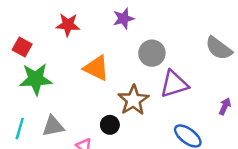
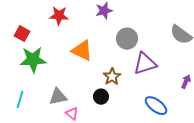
brown star: (133, 100) -> (112, 77), size x0.7
black circle: (110, 125) -> (101, 97), moved
gray triangle: (53, 126) -> (58, 97), moved

